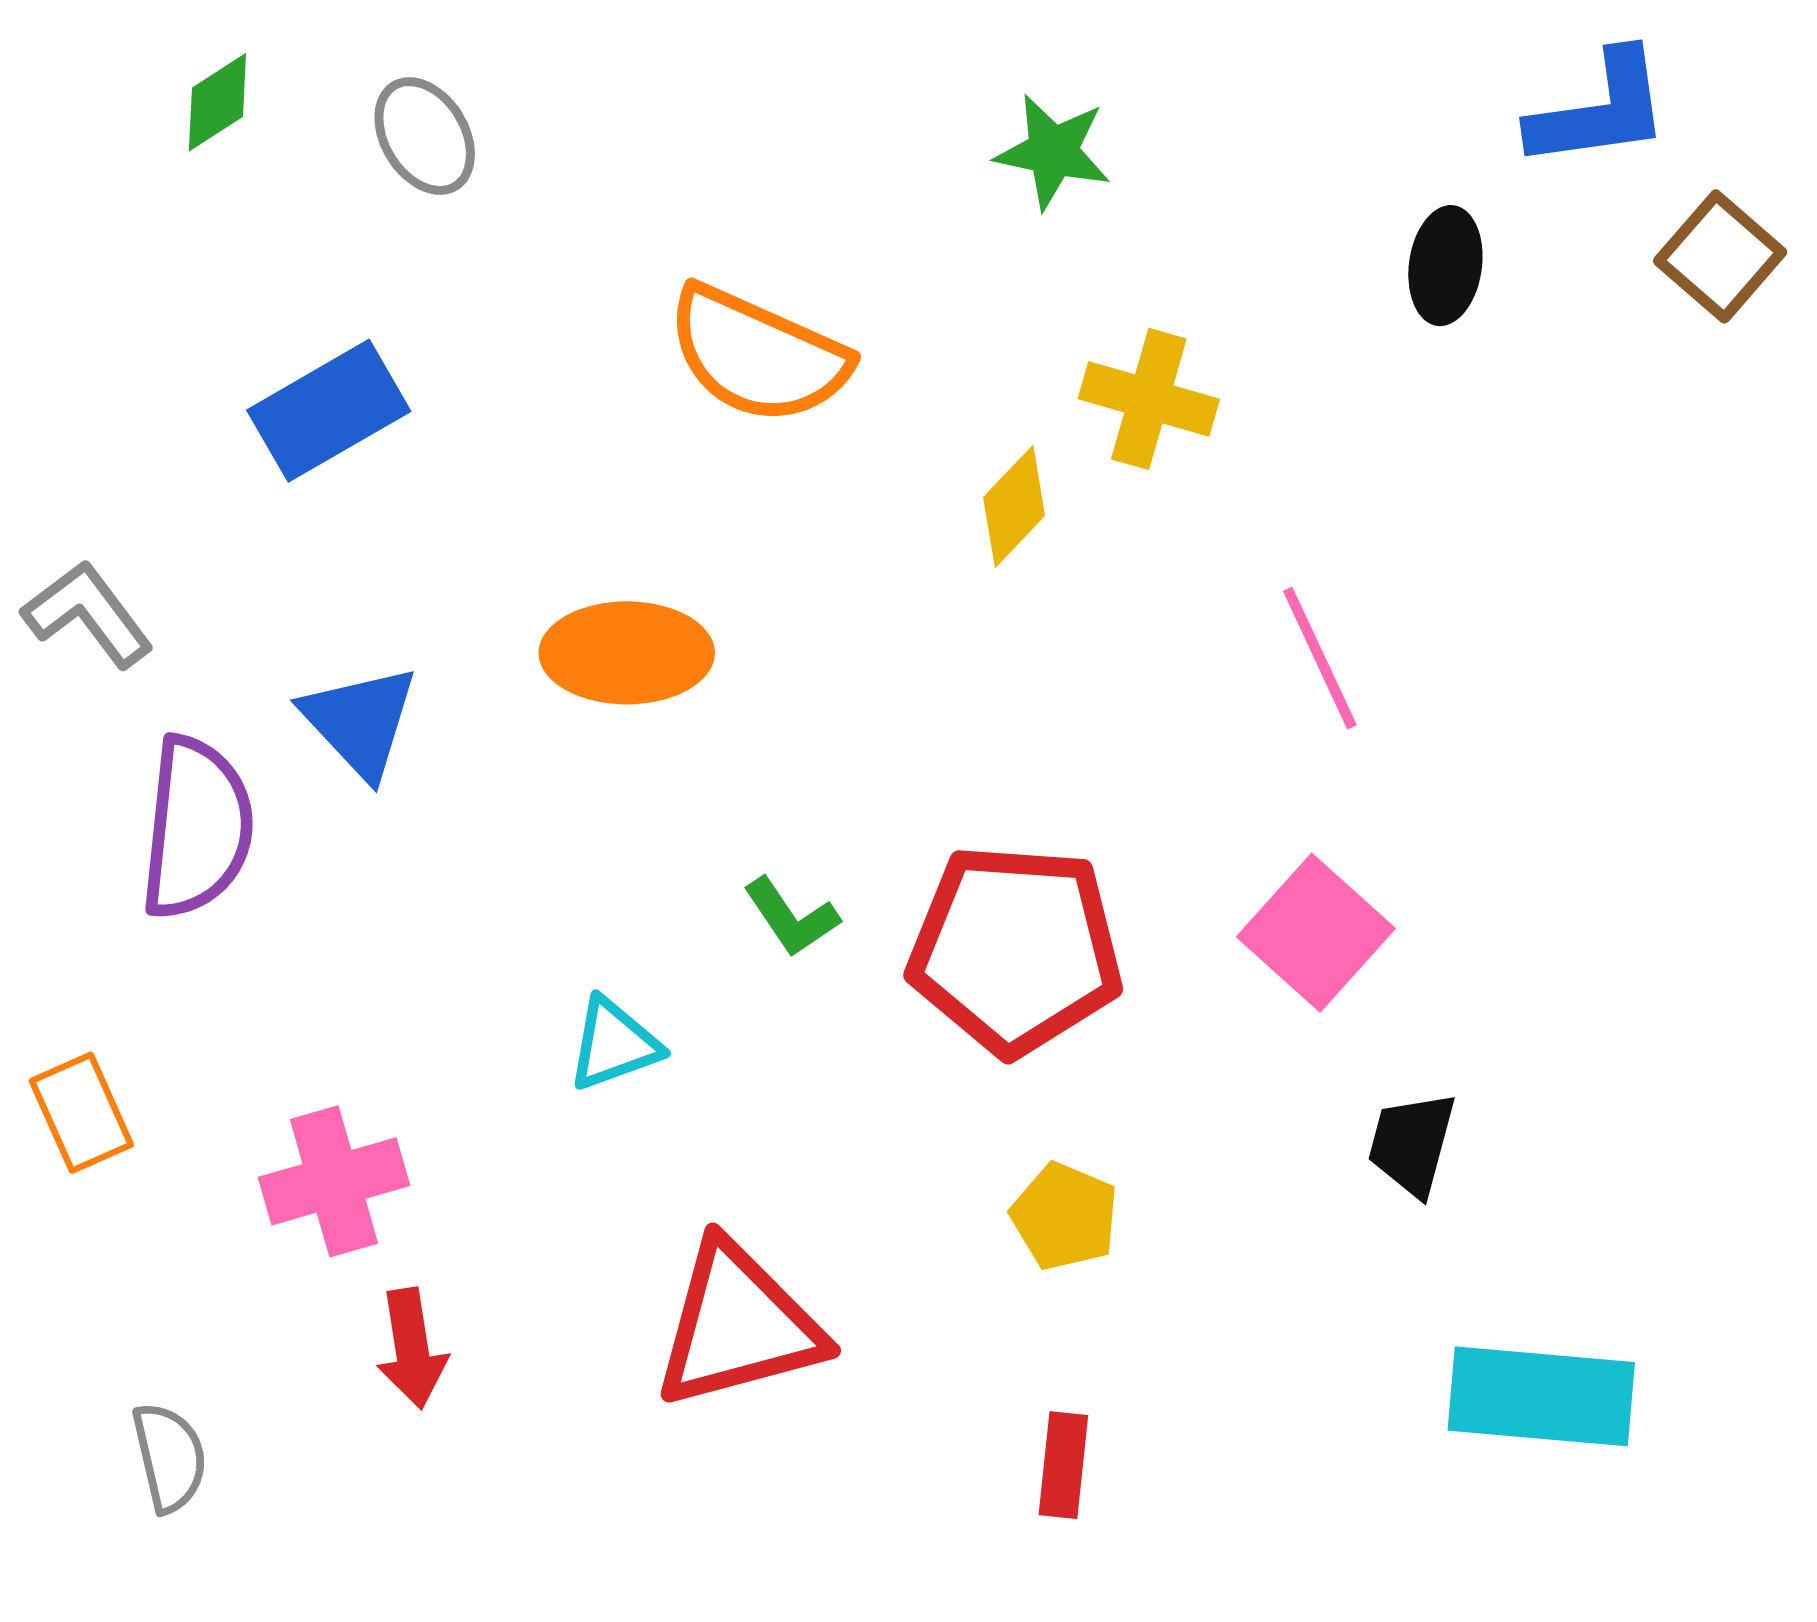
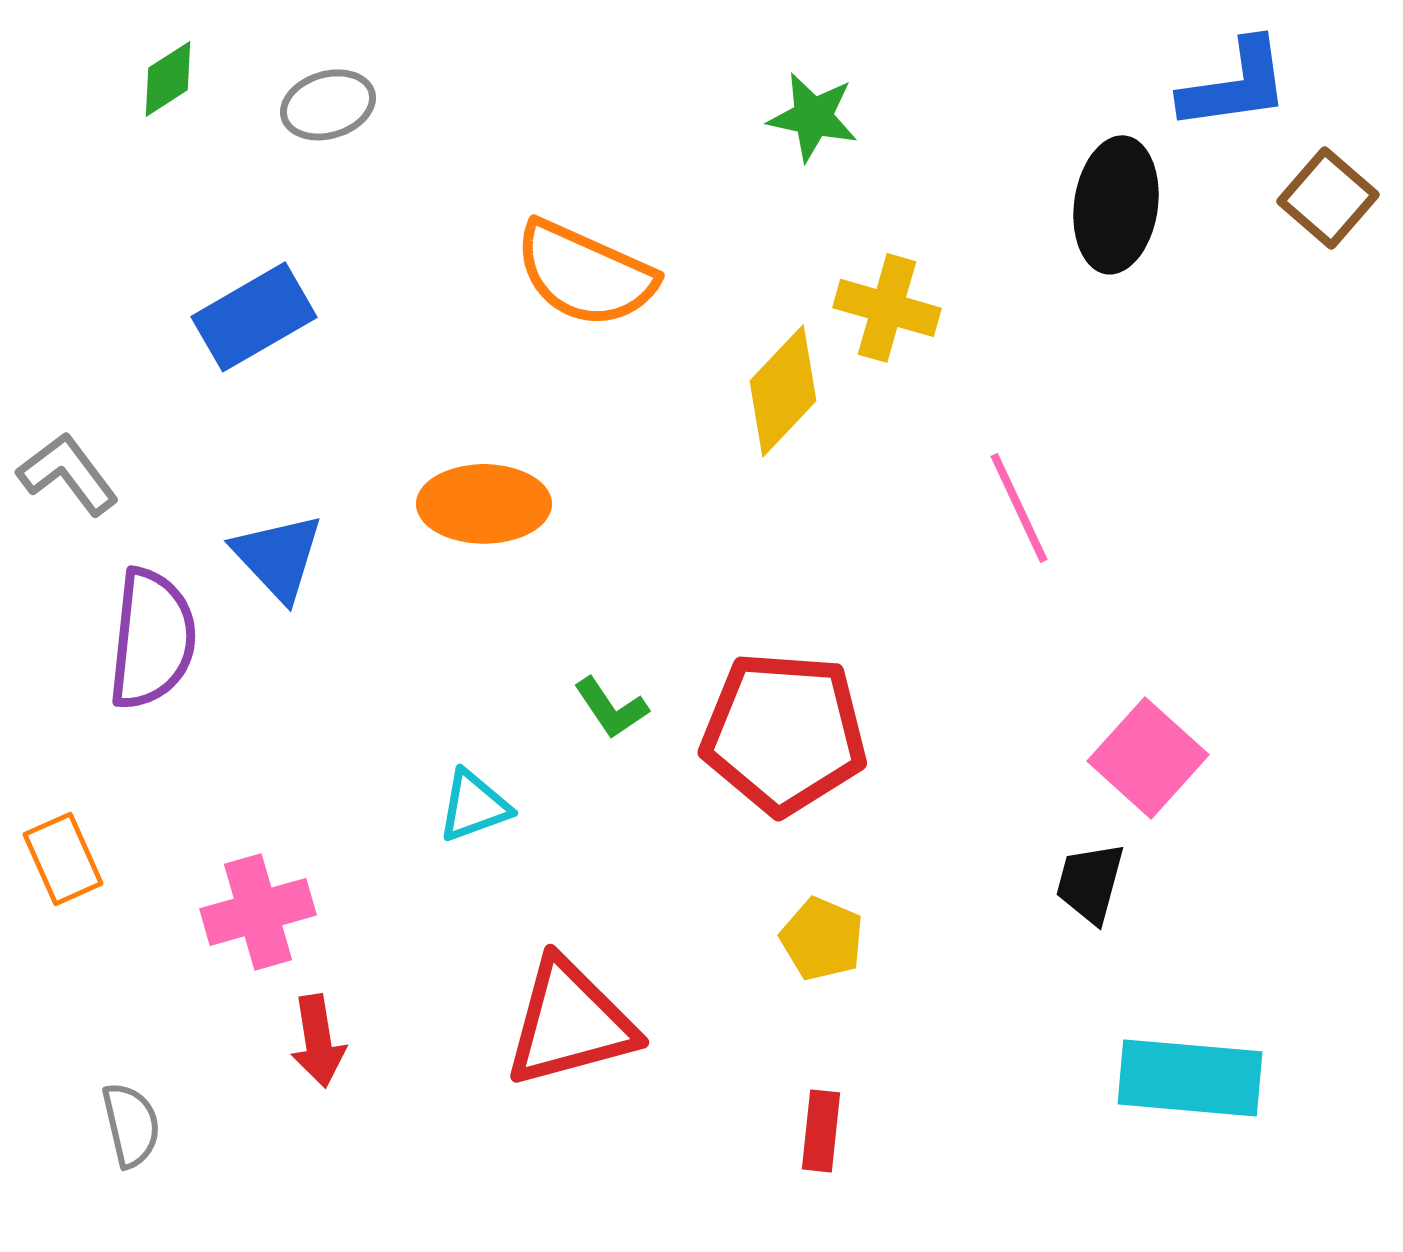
gray ellipse: (425, 136) -> (328, 105), turned -76
black ellipse: (1445, 266) -> (1116, 205), size x1.5
yellow diamond: (1014, 507) -> (783, 391), size x1.4
pink square: (1316, 933) -> (1148, 758), moved

